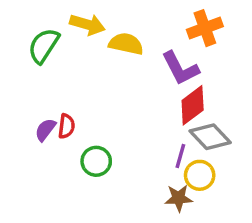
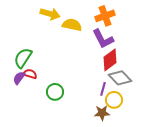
orange cross: (205, 28) -> (105, 16), moved
green semicircle: (44, 46) -> (23, 58), moved
red semicircle: (66, 126) -> (30, 74), moved, turned -80
purple semicircle: (45, 130) -> (19, 78), moved

